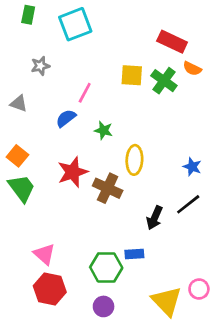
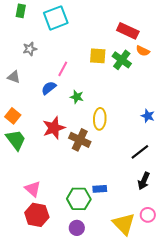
blue star: (192, 167) -> (148, 116), moved
black arrow: (155, 218) -> (144, 181), moved

